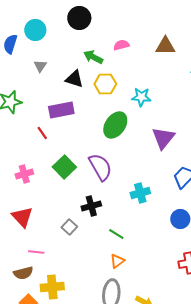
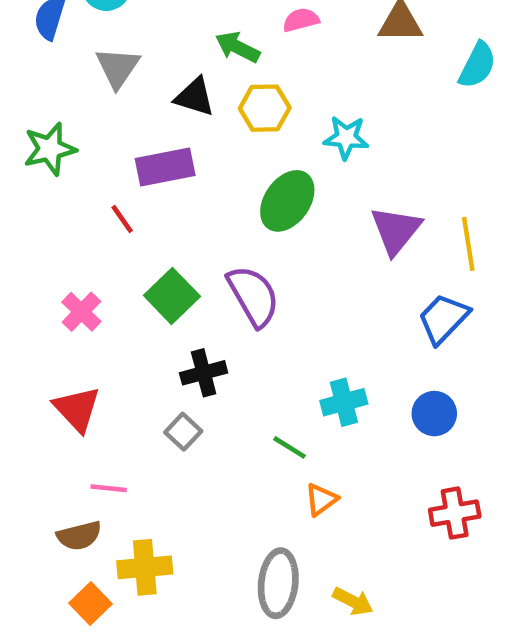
gray triangle: (40, 66) -> (118, 67), size x1.5
pink cross: (24, 174) -> (81, 312), turned -30
cyan cross: (140, 193) -> (344, 402), moved
black cross: (91, 206) -> (204, 373), moved
orange triangle: (117, 261) -> (321, 500), moved

